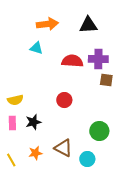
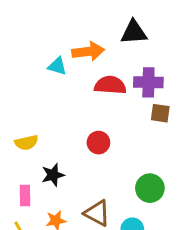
orange arrow: (47, 24) -> (88, 51), moved
pink rectangle: (12, 123) -> (25, 195), moved

